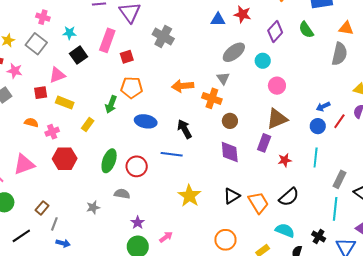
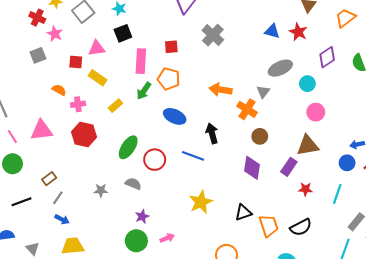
pink rectangle: (107, 40) -> (141, 61), moved, turned -30

